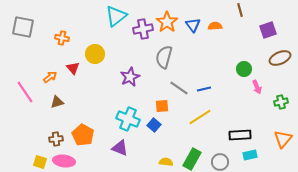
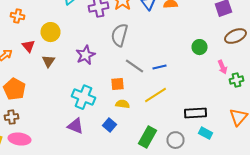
pink arrow: (257, 87) -> (222, 67), moved
brown triangle: (57, 102) -> (48, 61), moved, turned -40
blue square: (154, 125) -> (110, 125), moved
orange pentagon: (83, 135) -> (14, 89), moved
cyan rectangle: (250, 155) -> (206, 133), turned 40
yellow semicircle: (166, 162) -> (122, 104), moved

